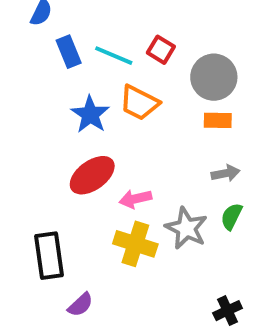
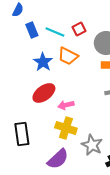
red square: (161, 50) -> (79, 29), turned 32
gray star: (186, 228) -> (92, 145), moved
purple semicircle: (80, 305) -> (58, 159), moved, size x1.6

